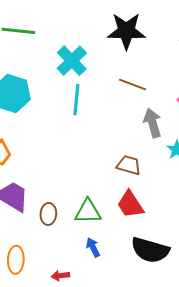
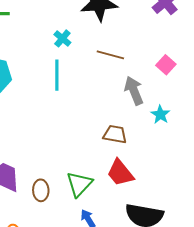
cyan cross: (72, 61) -> (62, 38), moved, size x0.6
green triangle: (88, 212) -> (79, 184), turned -40

